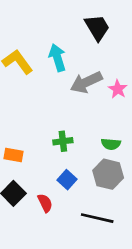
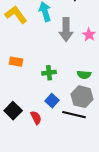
gray arrow: (86, 82) -> (66, 30), turned -65
orange rectangle: (13, 155) -> (16, 62), moved
black line: (97, 218) -> (74, 115), moved

